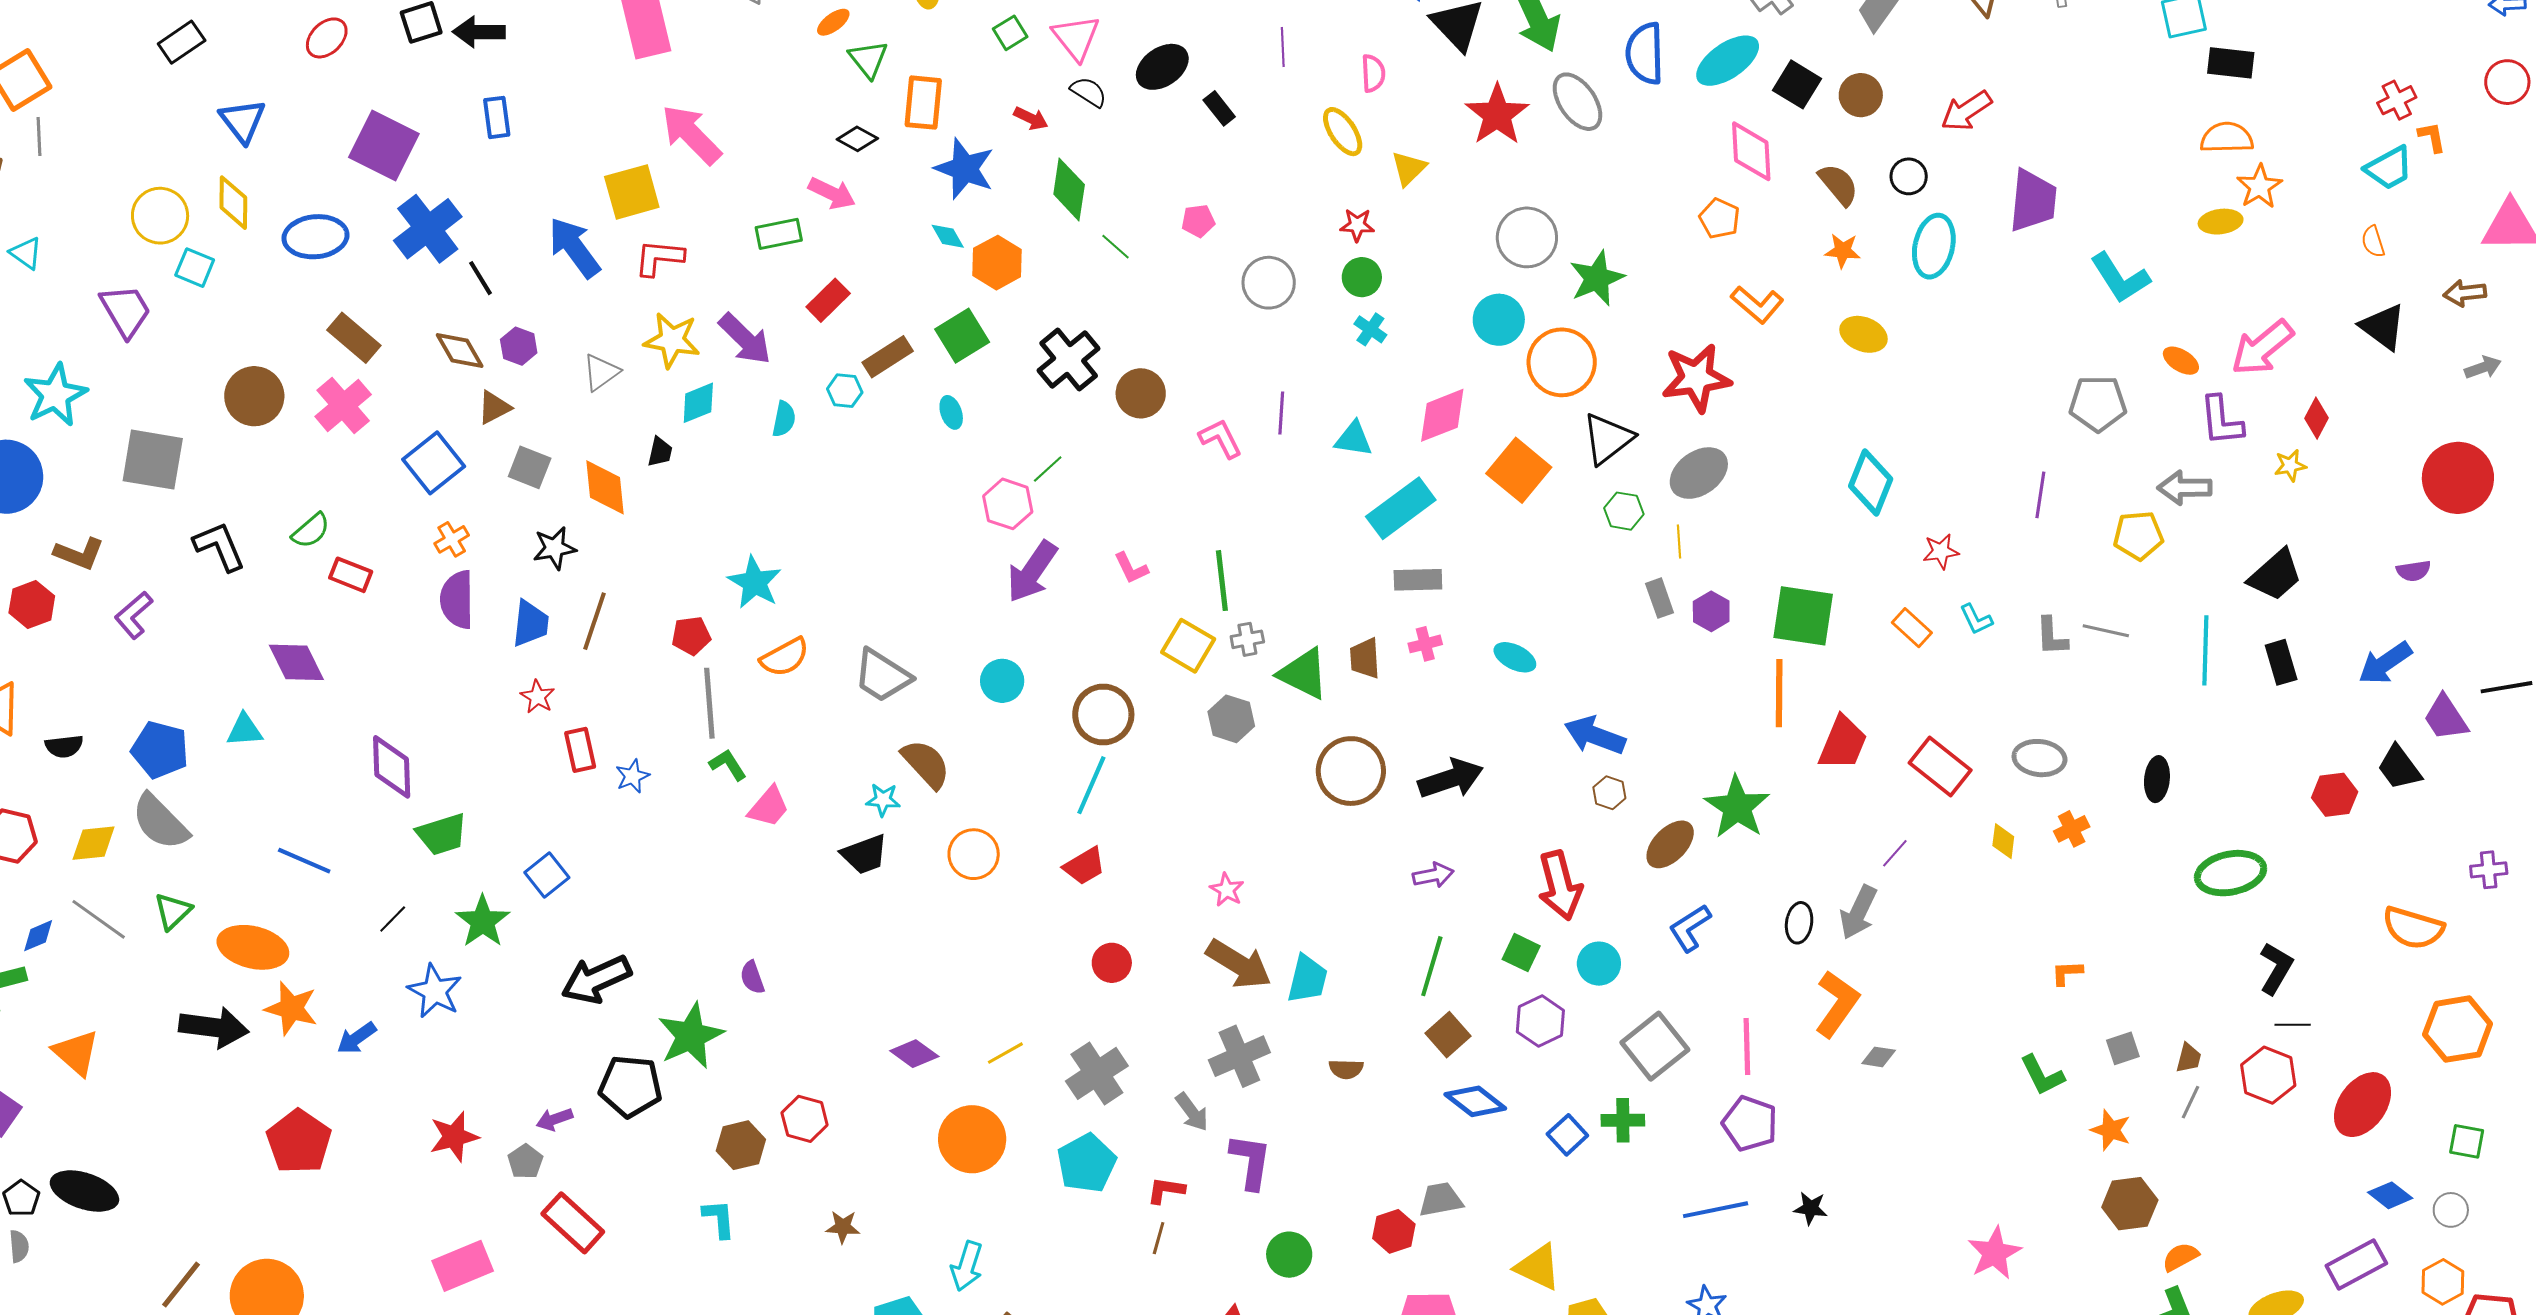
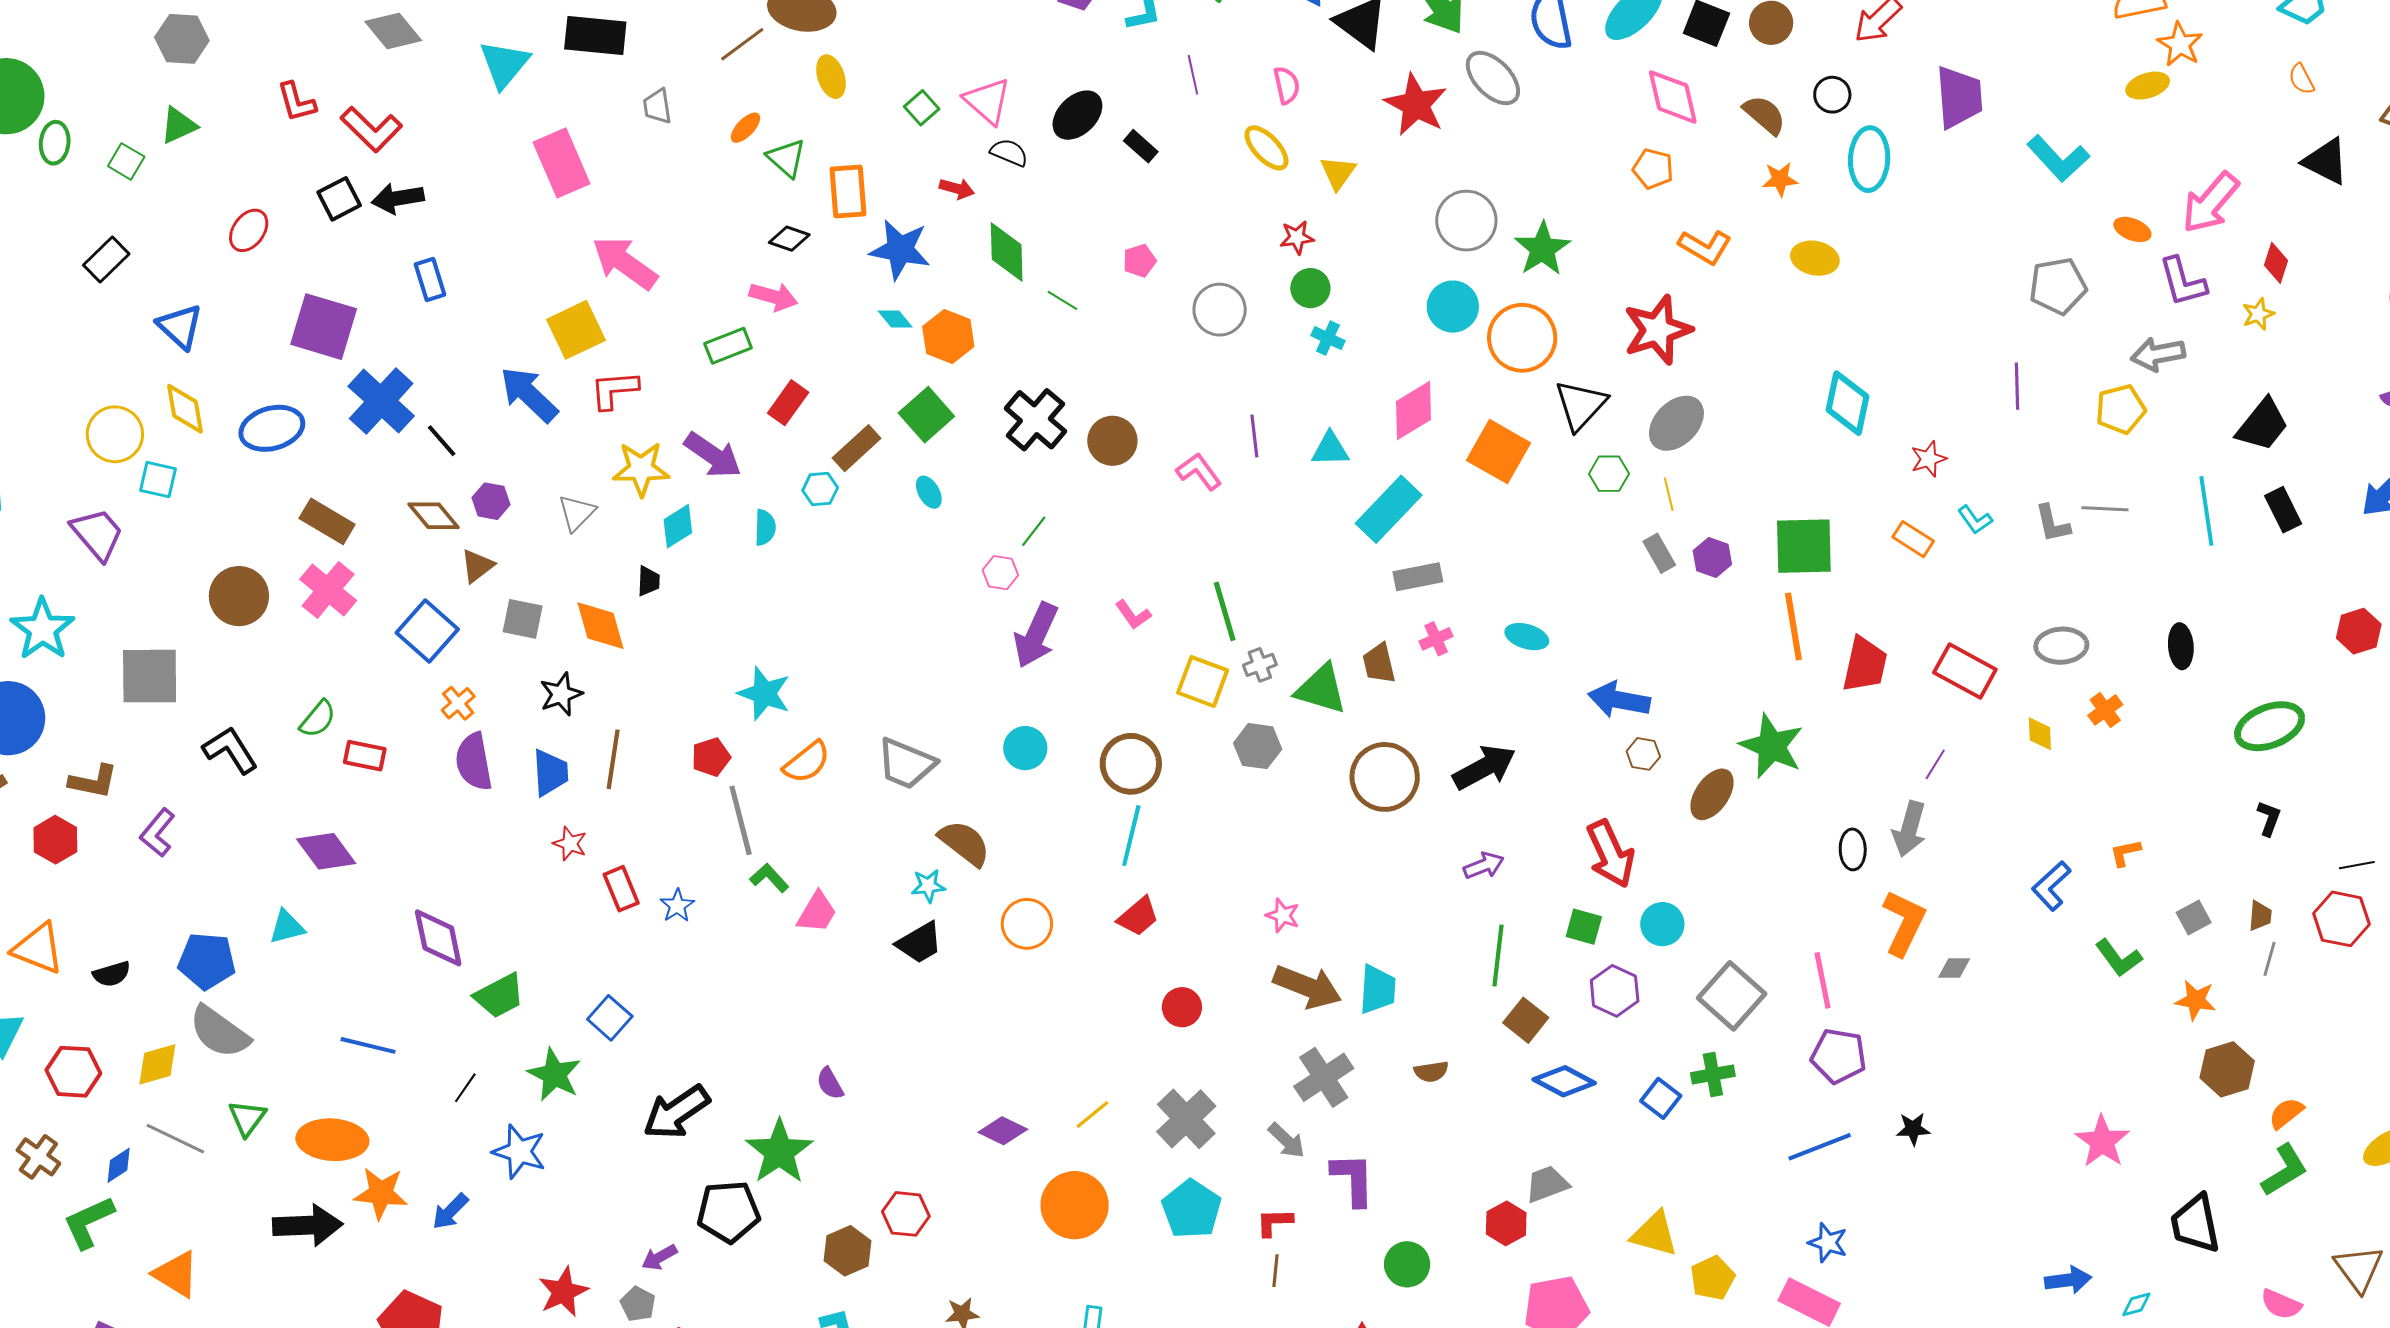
pink hexagon: (1008, 504) -> (1000, 573), size x0.7
blue L-shape: (1690, 928) -> (2051, 886), moved
black L-shape: (2276, 968) -> (2269, 818), moved, size x0.7

